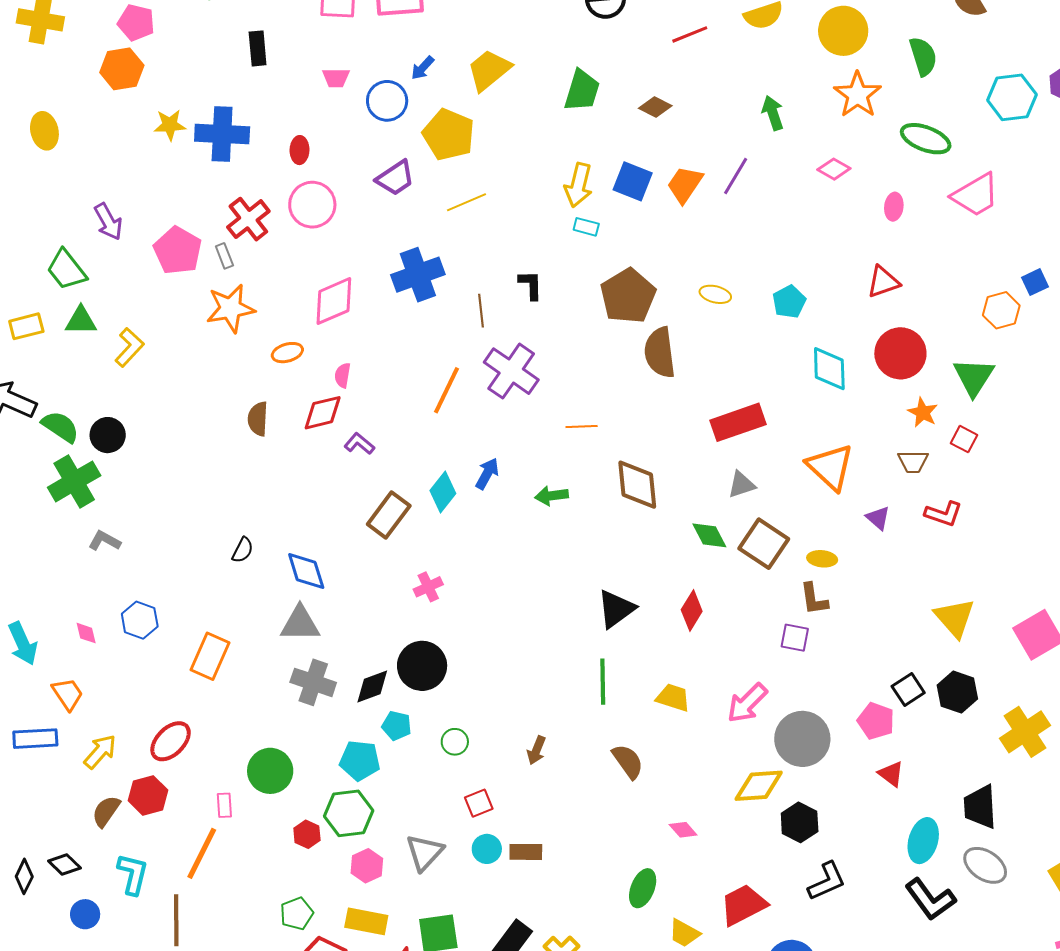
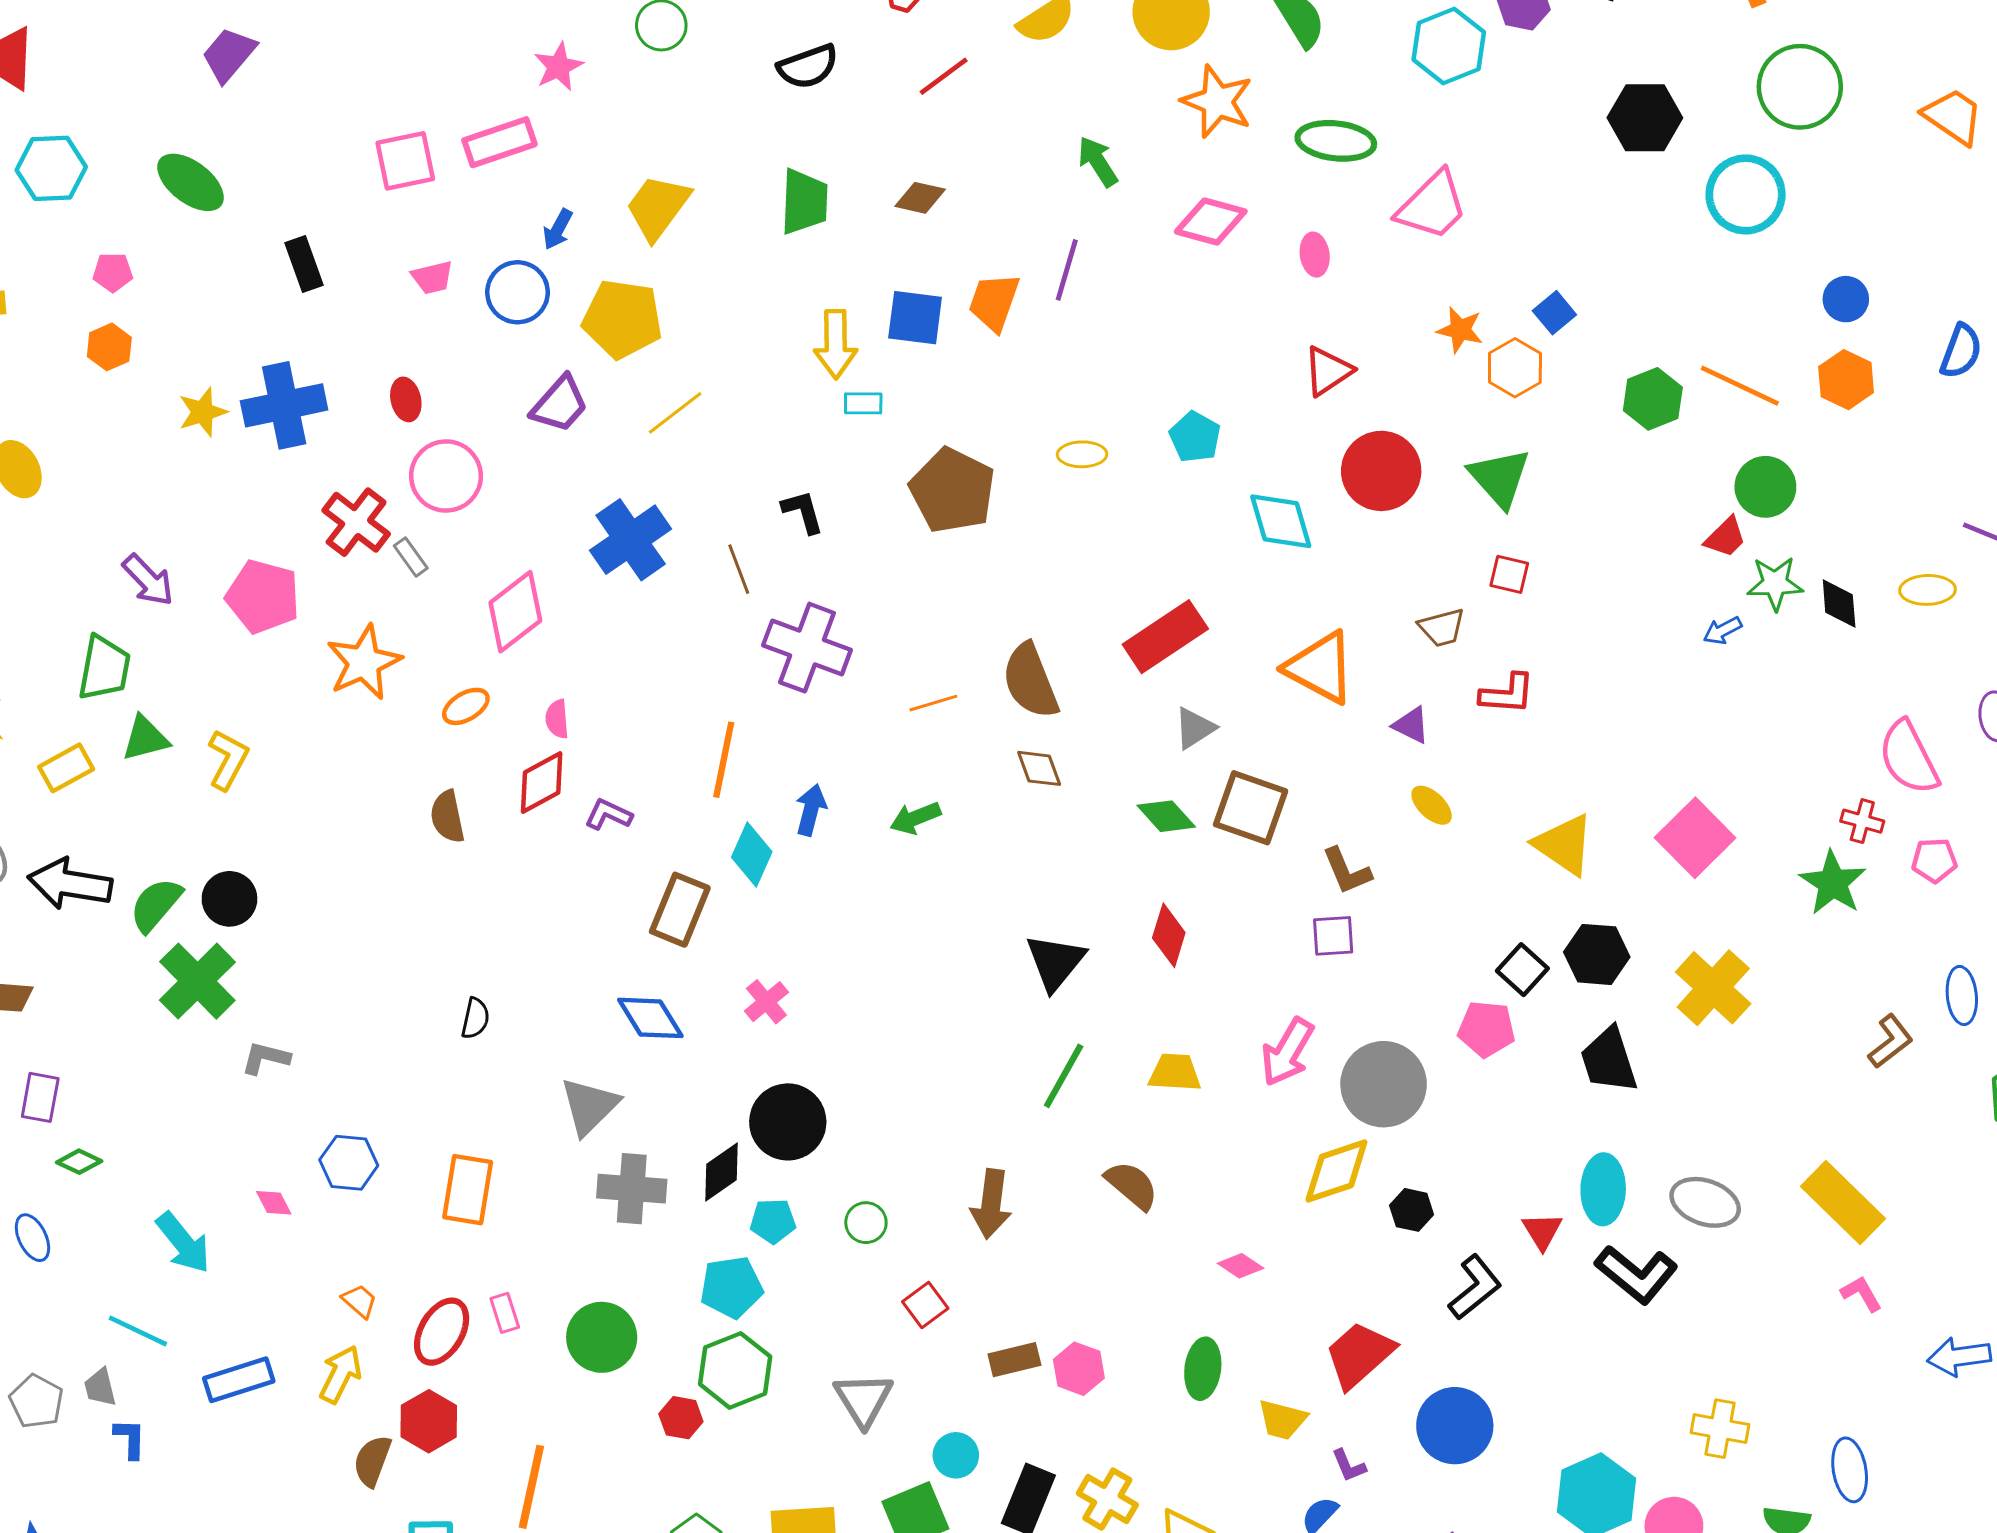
pink pentagon: (136, 23) -> (113, 272), size x0.7
orange hexagon: (122, 69) -> (109, 347), size x0.7
pink diamond: (834, 169) -> (1211, 222), size x1.4
gray rectangle: (224, 256) -> (411, 557), moved
green trapezoid: (66, 270) -> (104, 668), turned -117
brown semicircle: (660, 353) -> (1030, 681), moved
orange line: (446, 390) -> (724, 760), moved
orange star: (923, 412) -> (1460, 330), moved
green semicircle: (60, 427) -> (156, 905), turned -69
brown diamond: (637, 485) -> (1039, 768), size x0.6
yellow ellipse: (822, 559) -> (1432, 805), moved, turned 52
blue diamond: (306, 571) -> (650, 1018), moved
gray triangle: (300, 624) -> (589, 1106), turned -30
green line: (603, 682) -> (1064, 1076), turned 45
orange trapezoid: (68, 694) -> (359, 1301), moved, size x0.7
brown arrow: (536, 750) -> (991, 1204), size x1.5
red triangle: (891, 774) -> (1542, 1231), moved, turned 36
pink rectangle: (224, 805) -> (505, 1313), moved
black trapezoid: (980, 807) -> (1609, 1060), moved
black hexagon: (800, 822) -> (1412, 1210), size x0.7
cyan circle: (487, 849) -> (956, 1455), moved
pink hexagon: (367, 866) -> (1079, 1369), moved

